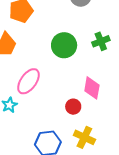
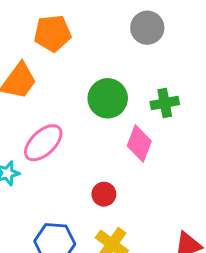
pink diamond: (92, 88) -> (139, 143), moved

